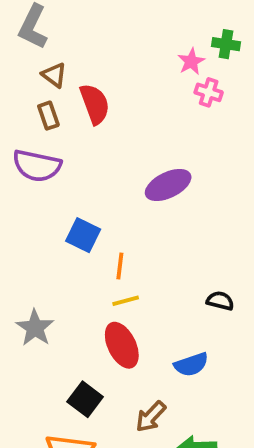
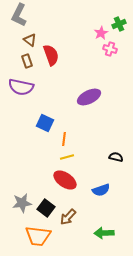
green cross: (226, 44) -> (119, 24), turned -32
gray star: (35, 328) -> (22, 203), moved, turned 30
red ellipse: (122, 345) -> (65, 180), turned -30
brown arrow: (151, 417) -> (68, 217), moved

